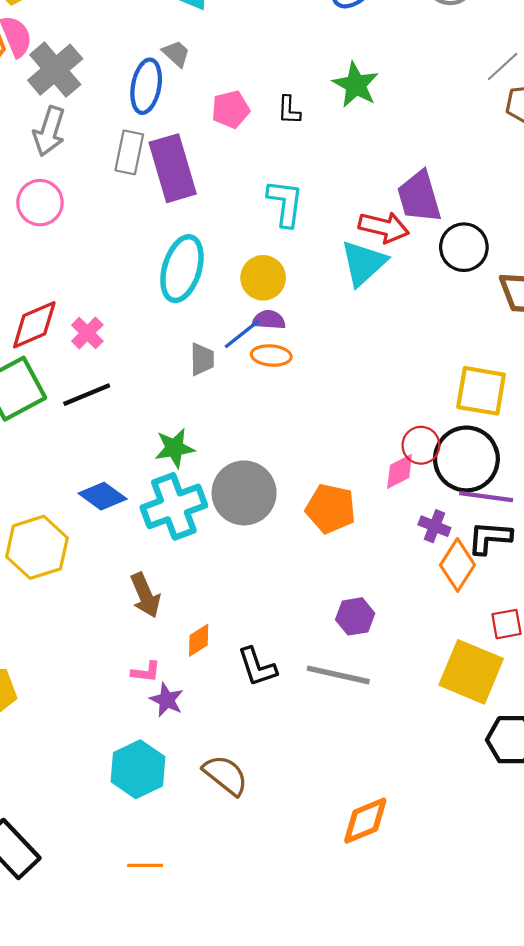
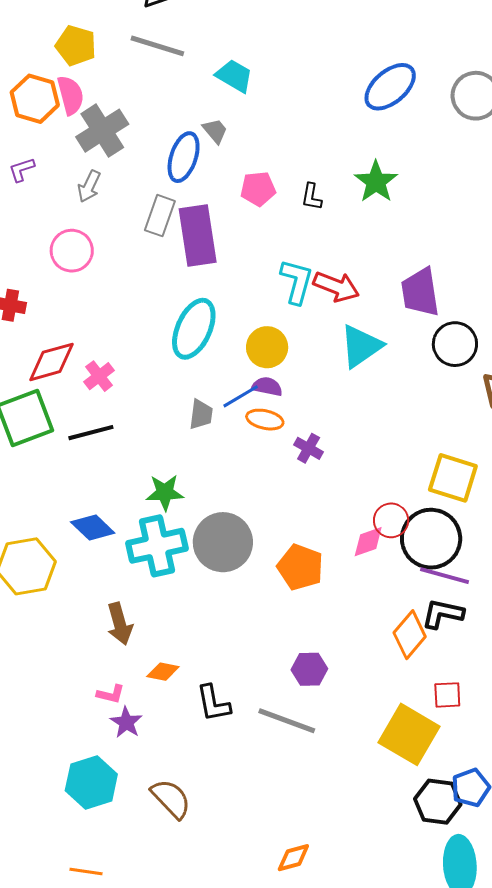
gray arrow: (49, 131) -> (89, 186), size x0.7
red arrow: (384, 227) -> (336, 287), moved
purple cross: (434, 526) -> (309, 448), moved
orange diamond: (199, 640) -> (163, 672), turned 36
orange diamond: (365, 821) -> (293, 858), size x0.7

